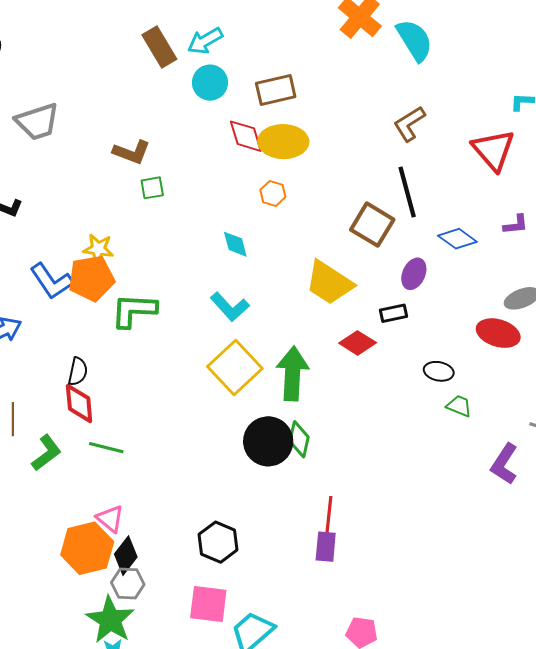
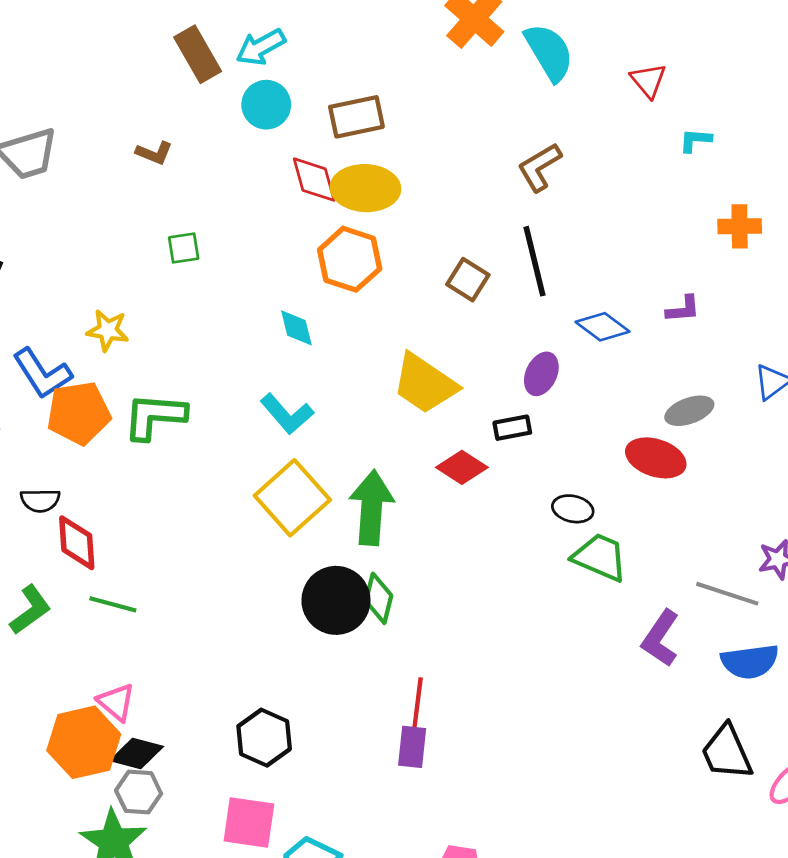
red triangle: (493, 150) -> (648, 80), moved, size x0.6
brown L-shape: (132, 152) -> (154, 153), moved, size x0.7
orange hexagon: (273, 193) -> (350, 259), size x1.8
brown square: (372, 225) -> (468, 280), moved, size x0.7
orange pentagon: (91, 278) -> (79, 413), moved
black semicircle: (78, 371) -> (40, 500), moved, turned 76
green trapezoid: (459, 406) -> (600, 557), size x1.6
black diamond: (126, 556) -> (137, 754), turned 66

